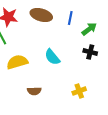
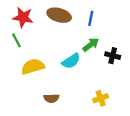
green arrow: (89, 29) -> (91, 45), moved
cyan semicircle: (52, 57) -> (71, 61), turned -84

